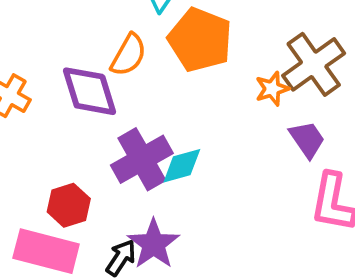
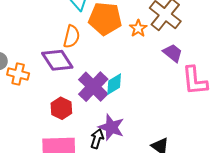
orange star: (272, 89) -> (138, 28), moved
red hexagon: (69, 205) -> (61, 108), moved

